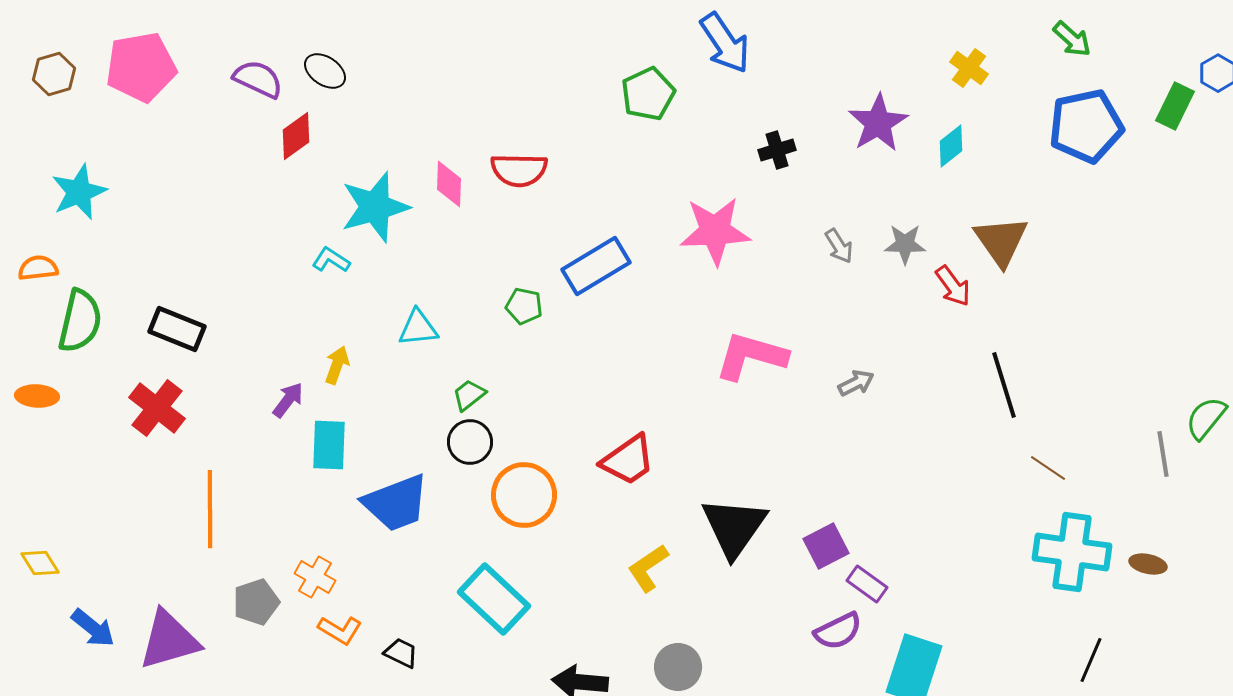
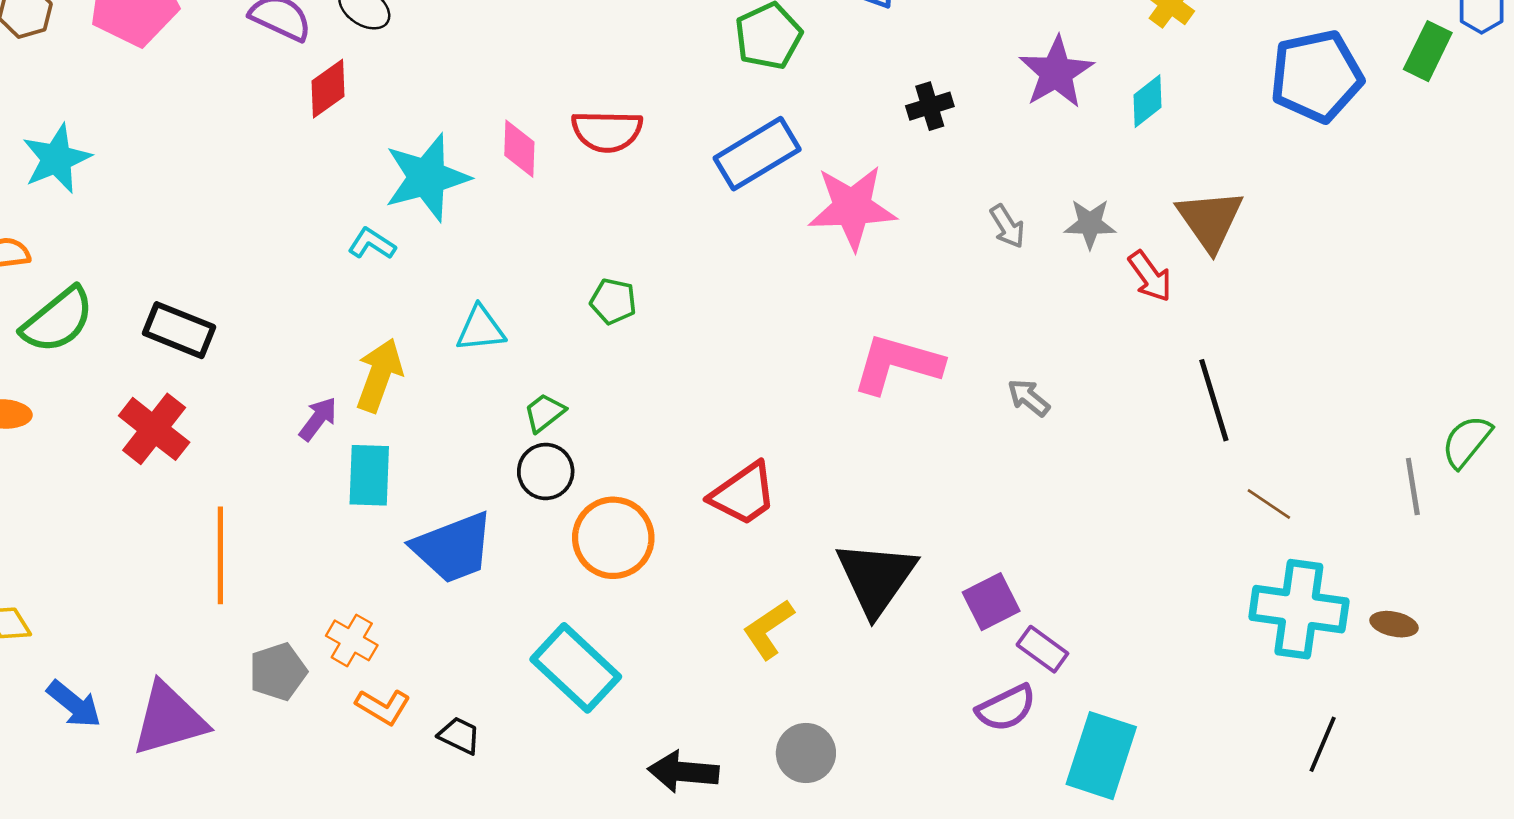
blue rectangle: (596, 266) -> (757, 154), moved
green semicircle: (80, 321) -> (58, 320), turned 38
yellow arrow: (337, 365) -> (379, 375), size x1.5
gray arrow: (856, 383) -> (1029, 398), turned -114

